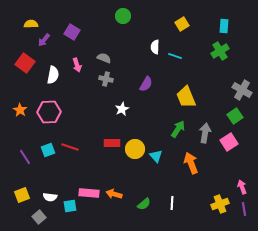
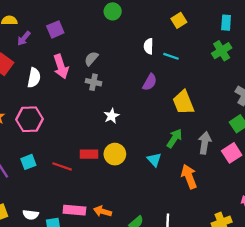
purple square: (72, 32) -> (55, 29), turned 35
gray semicircle: (104, 58) -> (91, 59), turned -72
pink arrow: (77, 65) -> (61, 66), size x1.5
purple semicircle: (146, 84) -> (150, 82), moved
red rectangle: (112, 143) -> (89, 154), moved
red line: (70, 147) -> (62, 166), moved
yellow circle: (135, 149) -> (115, 154), moved
cyan triangle: (156, 156) -> (154, 160), moved

